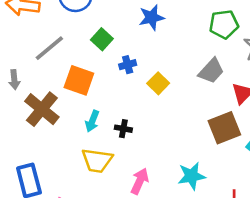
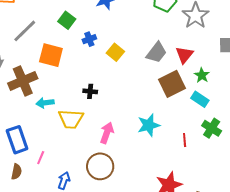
gray trapezoid: (211, 71) -> (156, 53), moved
brown cross: (42, 109) -> (23, 81), turned 32
cyan arrow: (92, 121) -> (45, 103), moved, turned 66

